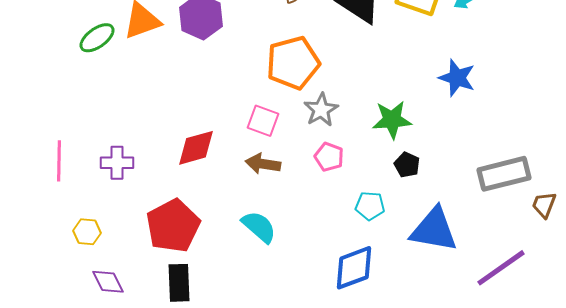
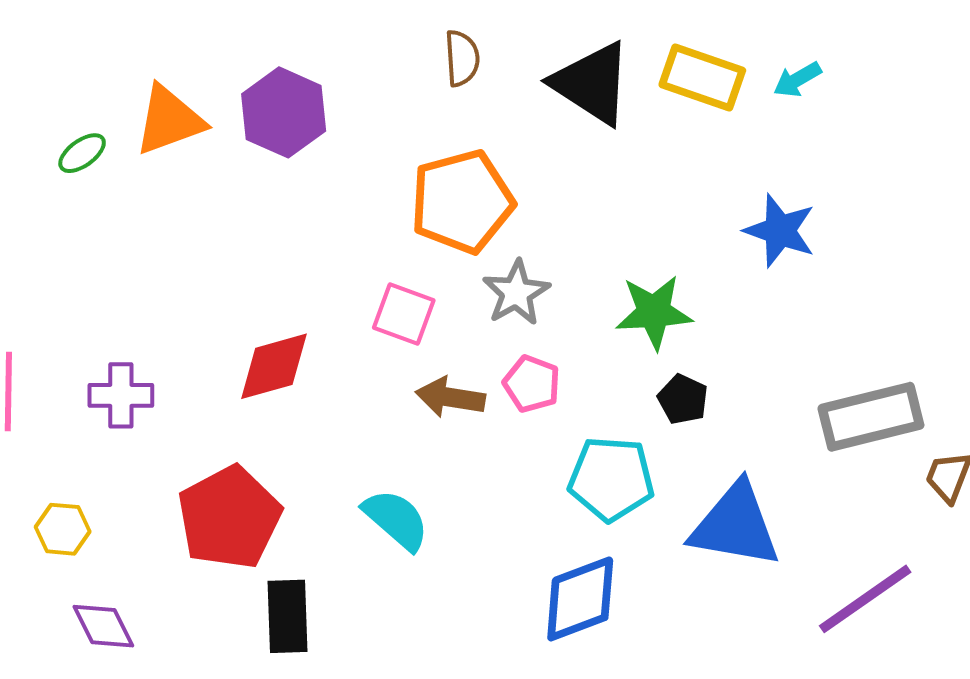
green ellipse: (97, 38) -> (82, 153), size x0.7
brown arrow: (263, 164) -> (450, 397), moved
cyan pentagon: (370, 206) -> (611, 479), size x1.5
black rectangle: (179, 283) -> (288, 616), moved

